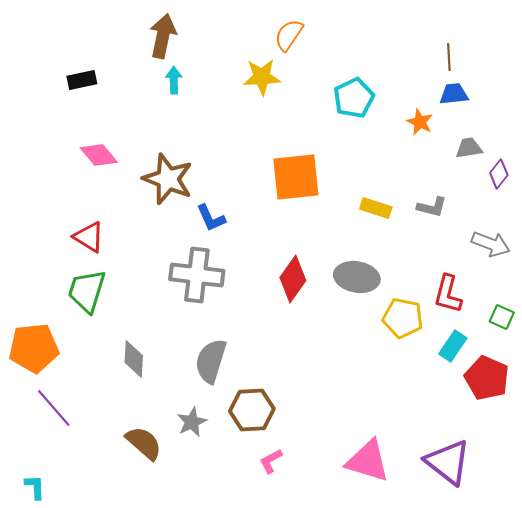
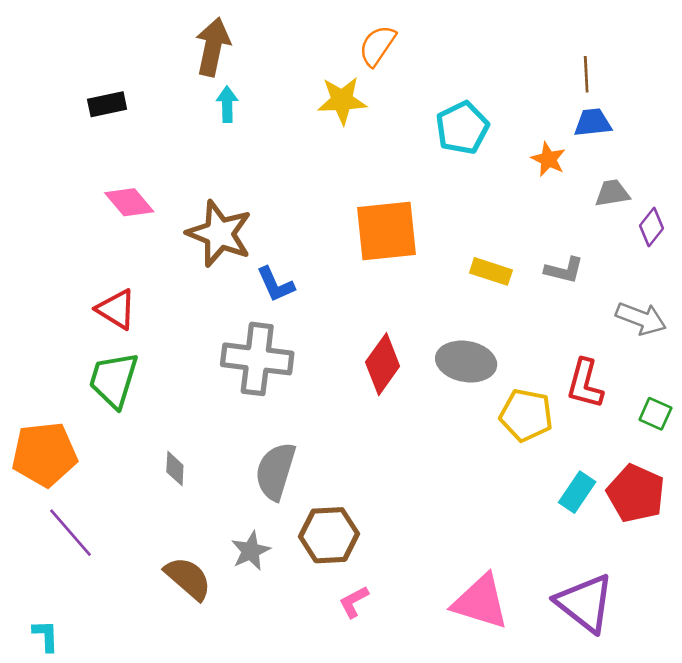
cyan rectangle: (453, 346) -> (577, 492), moved
gray diamond: (134, 359) -> (175, 469), size x0.7

